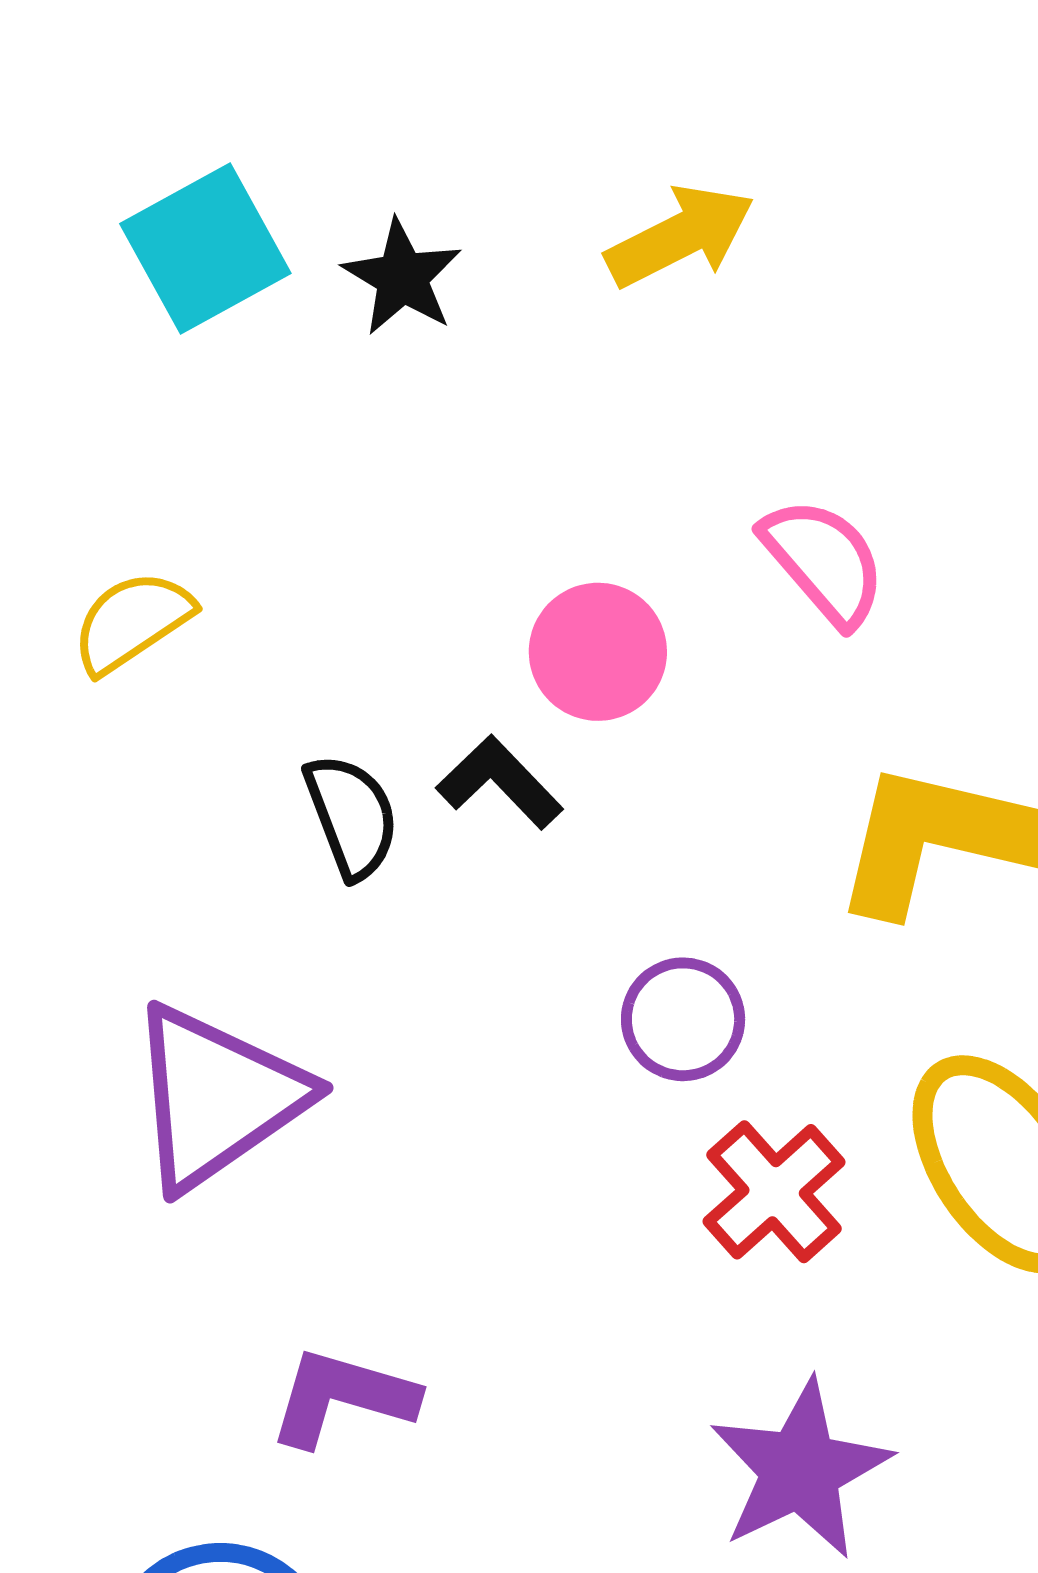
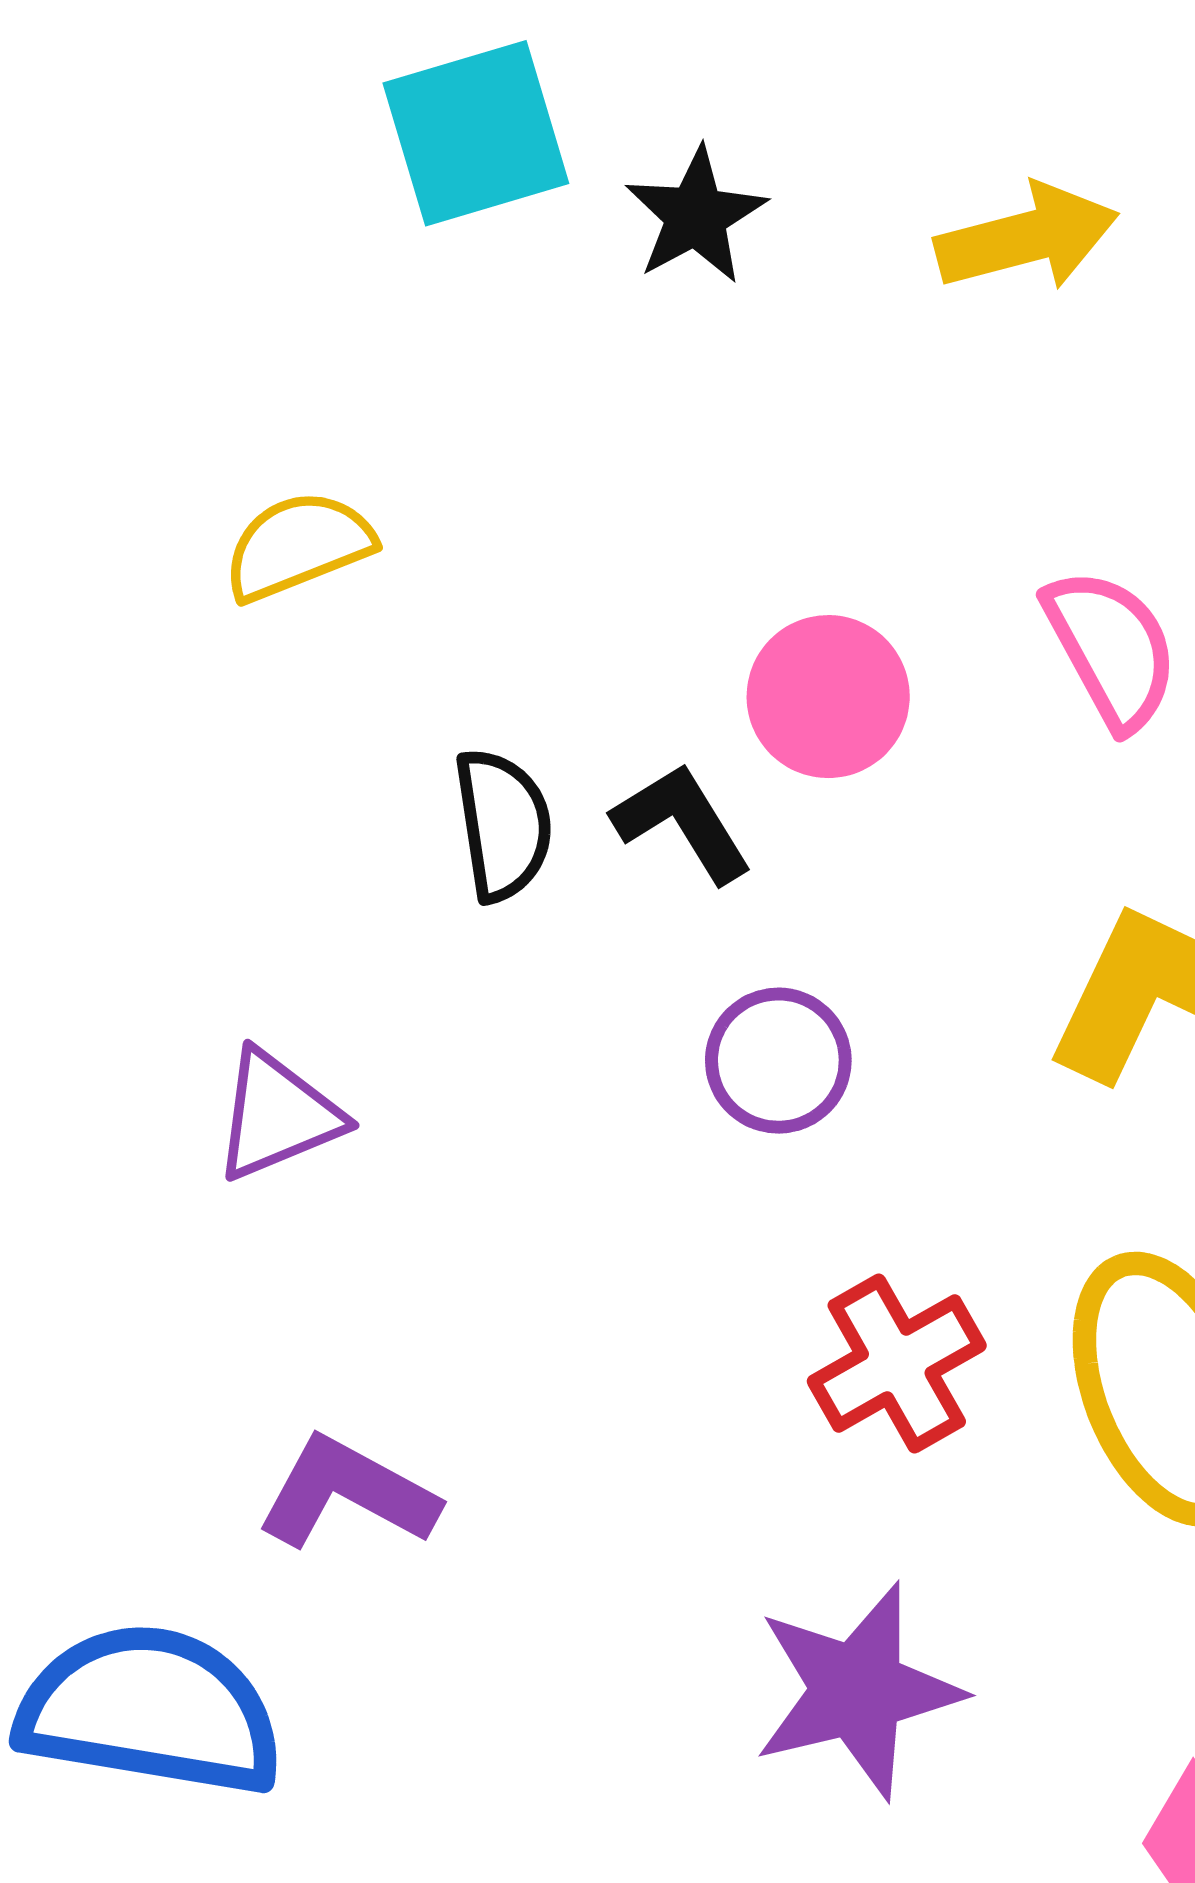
purple circle: (683, 1019) -> (778, 1061), moved
purple triangle: (217, 1097) -> (278, 1115), size x0.6

